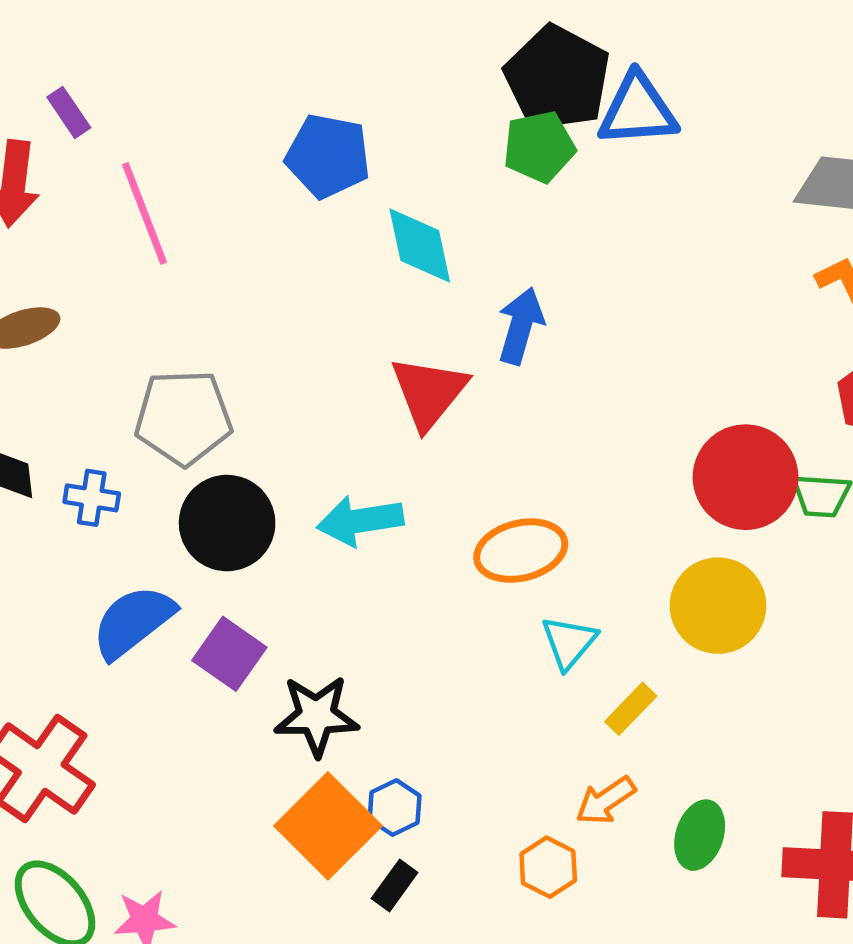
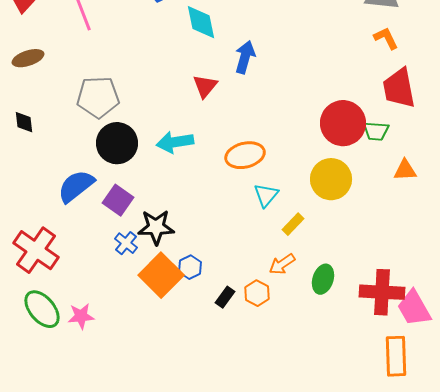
red triangle: (429, 392) -> (205, 86), size x0.7
blue cross: (92, 498) -> (126, 243), moved, turned 30
black rectangle: (395, 885) -> (225, 297), moved

